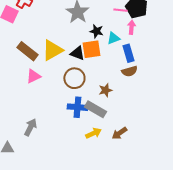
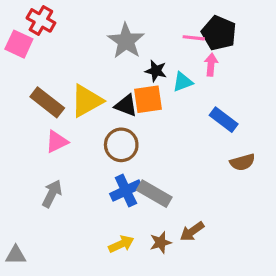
blue rectangle: (128, 53) -> (224, 120), moved, turned -36
brown semicircle: (129, 71) -> (242, 162), moved
brown star: (105, 90) -> (161, 242), moved
blue cross: (77, 107) -> (126, 191), turned -30
gray arrow: (30, 127) -> (52, 194), moved
yellow arrow: (93, 133) -> (121, 244), moved

